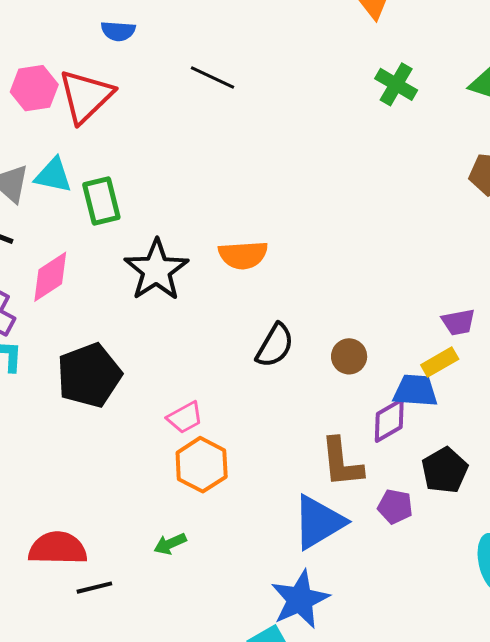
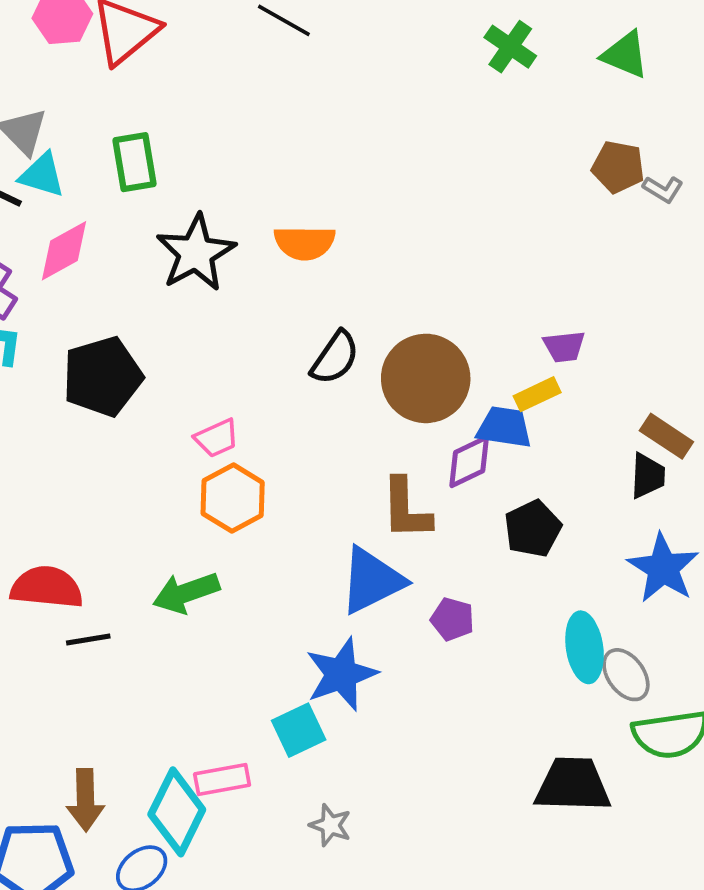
cyan triangle: (53, 175) -> (42, 175), moved
brown circle: (349, 356) -> (426, 378), size x2.0
purple pentagon: (395, 506) -> (452, 619), moved
green arrow: (170, 544) -> (186, 593), size x1.6

